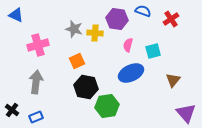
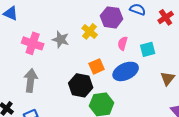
gray star: (74, 29) -> (61, 39), moved
yellow cross: (95, 33) -> (90, 31), turned 35
pink cross: (38, 45) -> (33, 43), turned 35
orange square: (77, 61) -> (97, 66), moved

